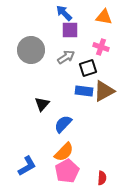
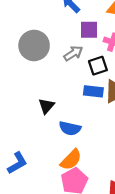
purple square: (70, 30) -> (89, 30), moved
blue semicircle: (63, 124) -> (70, 128), turned -120
blue L-shape: (27, 166) -> (17, 163), moved

